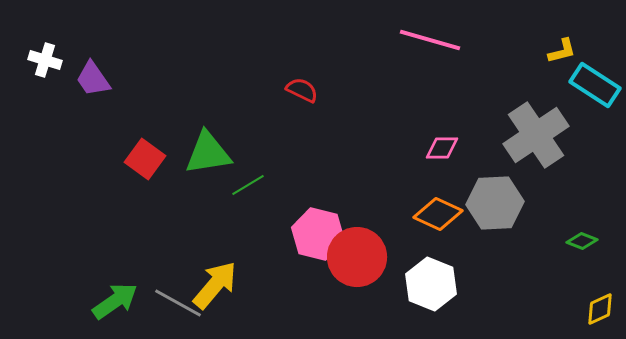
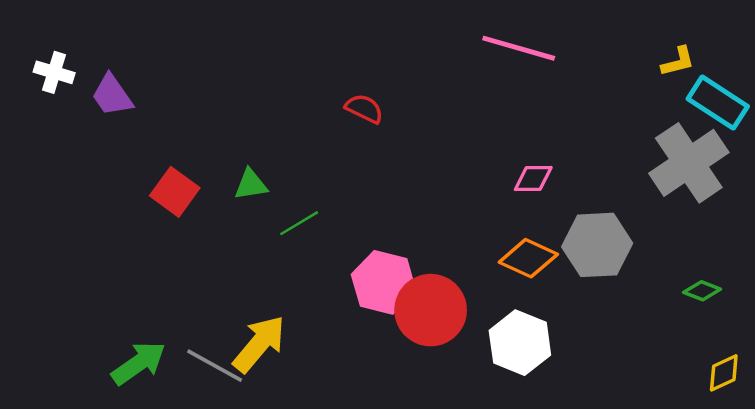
gray cross: (536, 135) -> (689, 163), moved
green triangle: (208, 153) -> (251, 185), size x0.6

